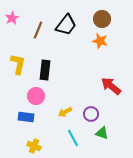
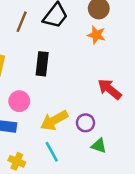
black rectangle: (45, 70) -> (42, 64), moved
yellow arrow: (65, 112) -> (54, 120), size x1.6
cyan line: (73, 138) -> (52, 152), moved

